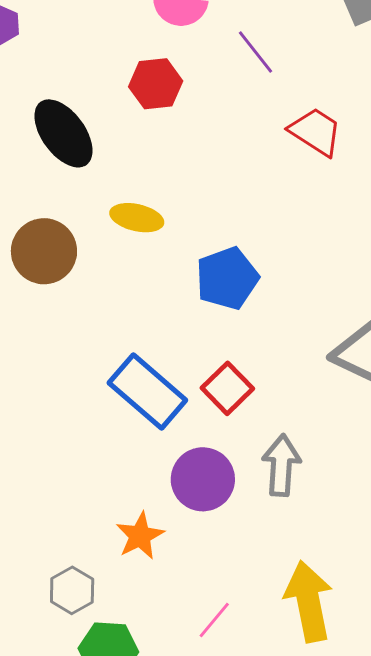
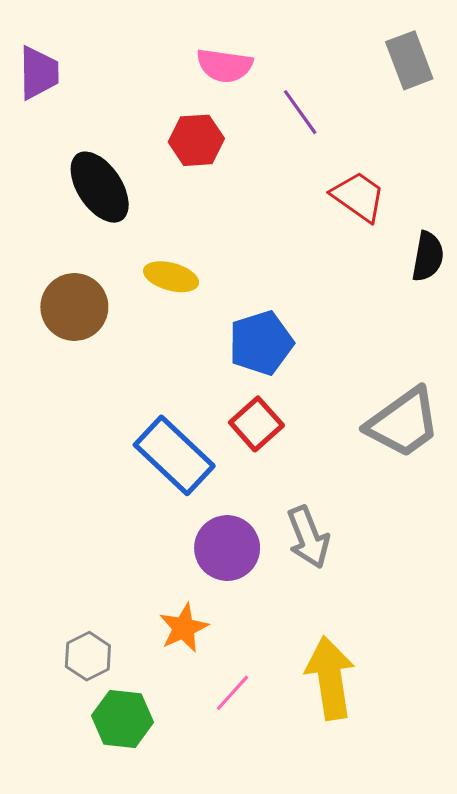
red square: (227, 388) -> (256, 424), moved
gray arrow: (281, 465) -> (308, 537), turned 152
orange star: (140, 536) -> (184, 628), moved

